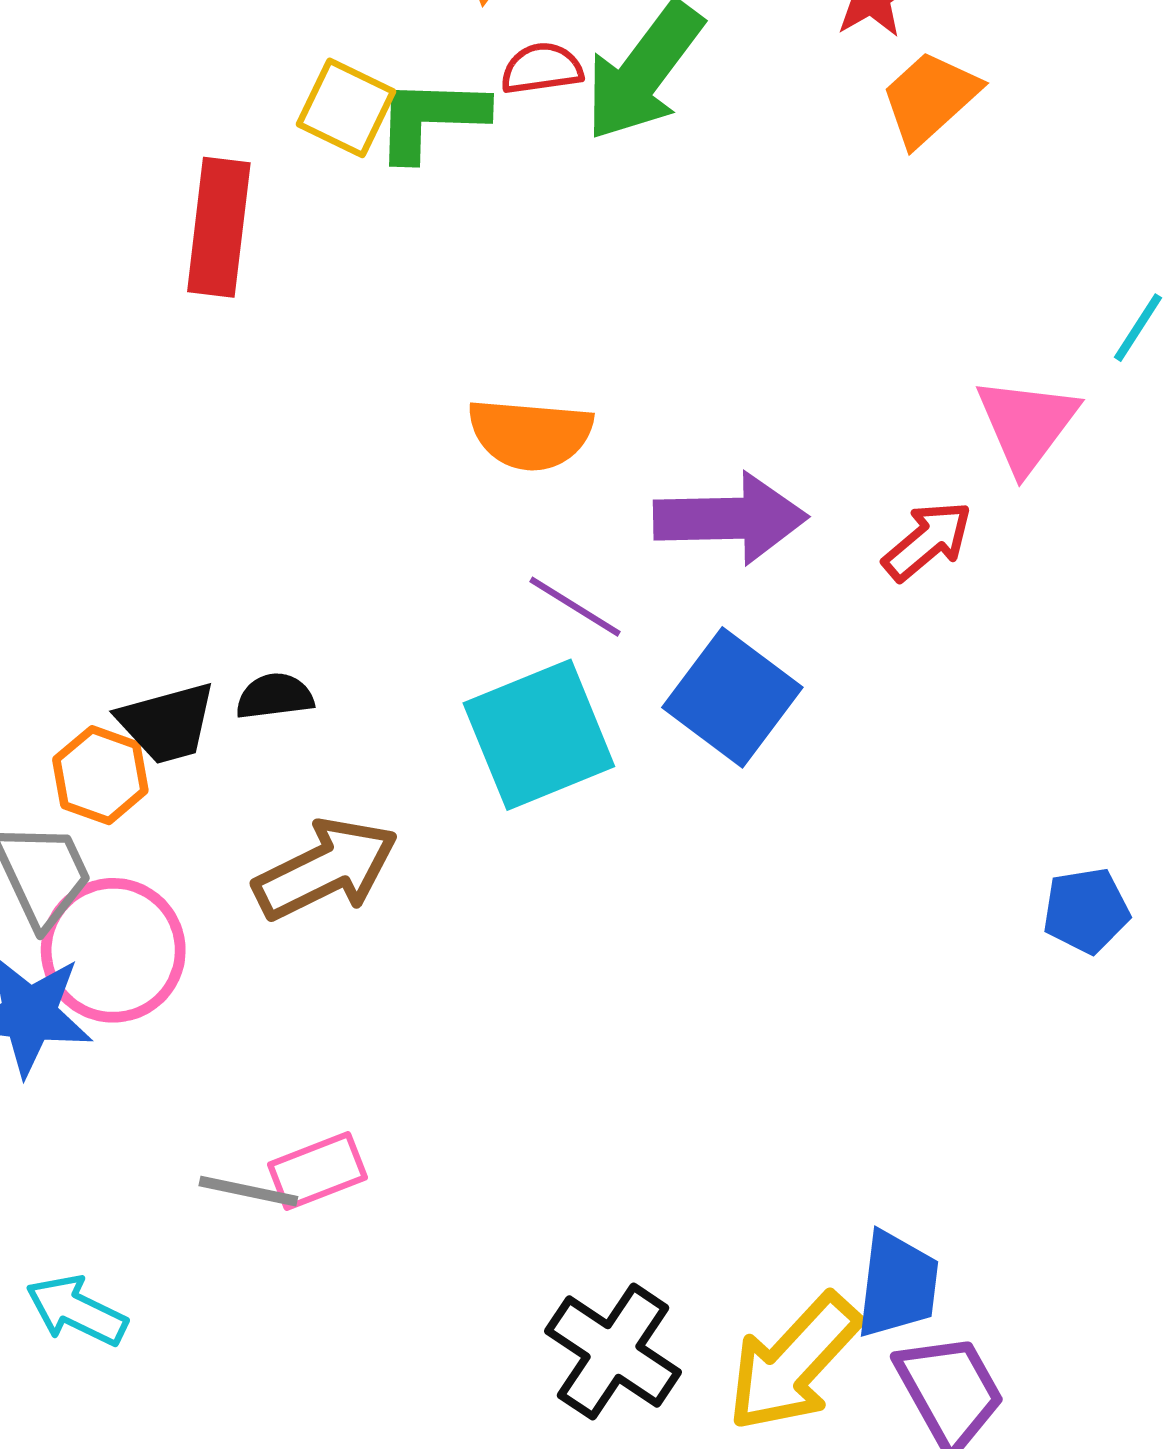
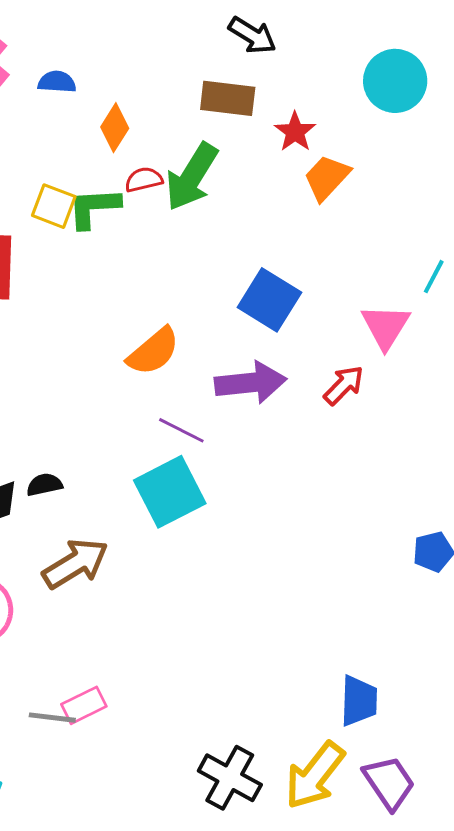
orange semicircle: (530, 434) -> (153, 351), turned -40
blue square: (732, 697) -> (269, 300), moved
blue trapezoid: (897, 1285) -> (359, 701), moved

